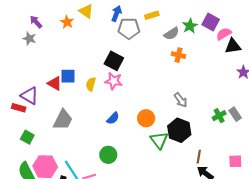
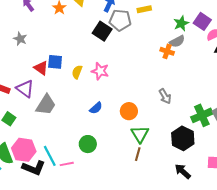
gray semicircle: (172, 34) -> (177, 41), moved
gray star: (29, 38) -> (20, 39), moved
black square: (114, 61) -> (102, 31), moved
purple triangle: (30, 96) -> (25, 89), moved
green cross: (219, 116) -> (202, 115), size x1.5
black hexagon: (179, 130) -> (183, 138), moved
brown line: (199, 157) -> (138, 154), moved

